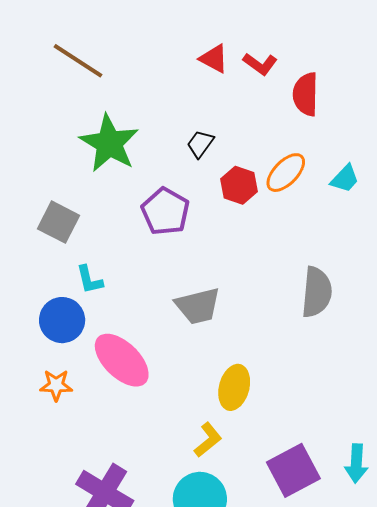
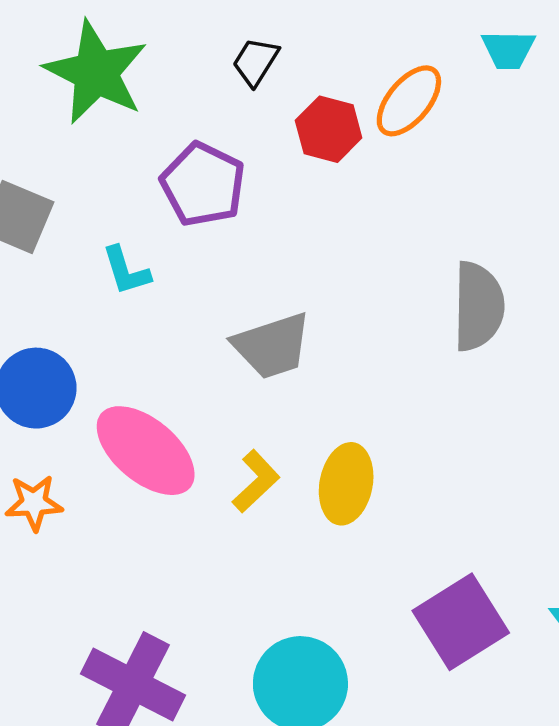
cyan trapezoid: (345, 179) -> (508, 50), moved, turned 52
cyan L-shape: (89, 280) -> (126, 271), moved
yellow L-shape: (208, 440) -> (256, 481), moved

